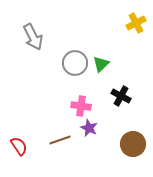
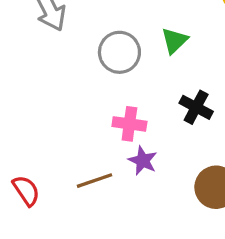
green triangle: (101, 64) -> (174, 41), moved

